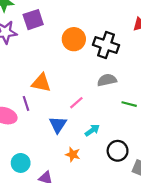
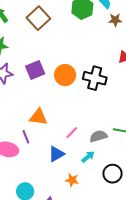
purple square: (33, 20) -> (35, 70), moved
gray semicircle: (107, 80) -> (98, 136), moved
blue triangle: (58, 125) -> (56, 154), turned 30

